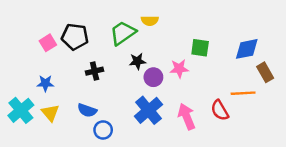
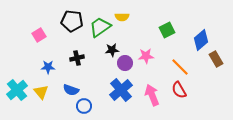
black pentagon: (75, 37) -> (72, 21), moved
green square: (200, 48) -> (167, 30), moved, turned -35
blue diamond: (247, 49) -> (201, 40), turned -30
blue star: (45, 83) -> (48, 67), moved
orange line: (243, 93) -> (180, 67), moved, turned 48

